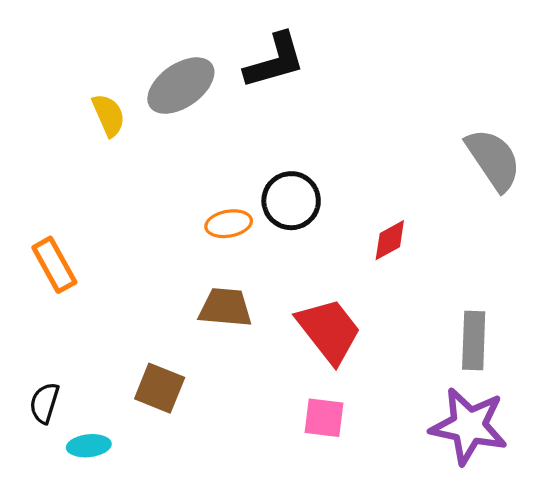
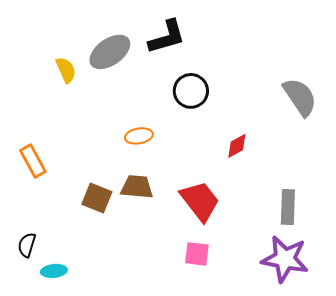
black circle: (291, 201) -> (191, 91), moved
brown square: (160, 388) -> (97, 198), moved

